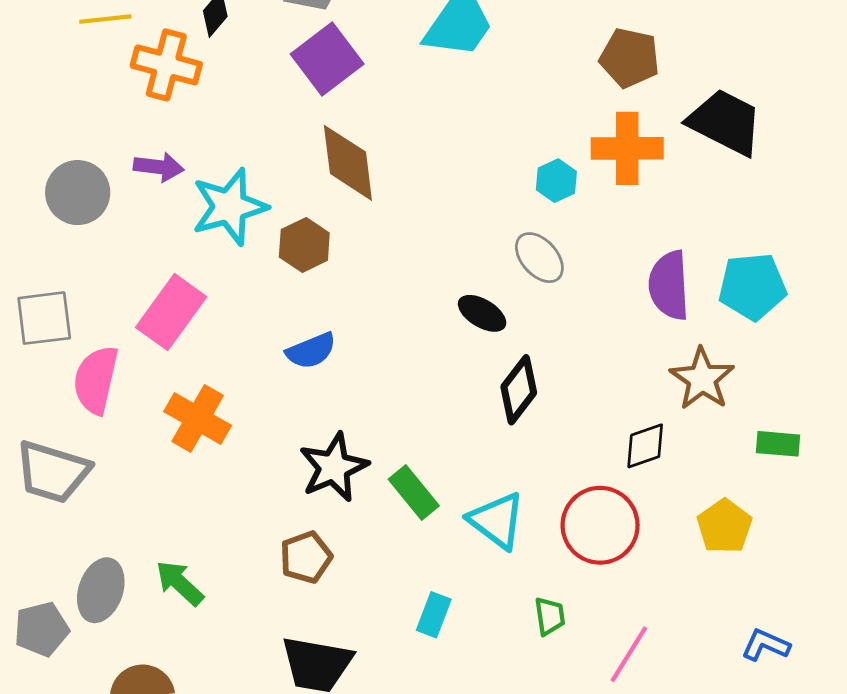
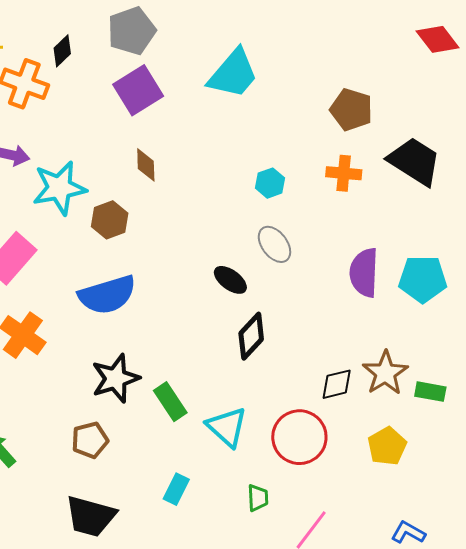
orange cross: (627, 148) -> (344, 173), size x0.7
brown diamond: (348, 163) -> (146, 165), size x0.6
cyan hexagon: (556, 181) -> (270, 183), moved
blue semicircle: (311, 351) -> (107, 295), size x1.6
brown star: (702, 379) -> (385, 373), moved

